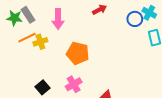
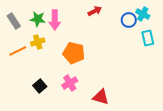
gray rectangle: (28, 15) -> (14, 21), moved
green star: (15, 18) -> (38, 19), moved
orange line: (27, 38) -> (18, 51), moved

